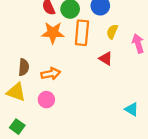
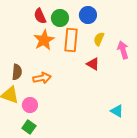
orange star: (53, 33) -> (44, 40), turned -30
pink circle: (46, 100) -> (30, 105), moved
green square: (17, 127) -> (29, 127), moved

